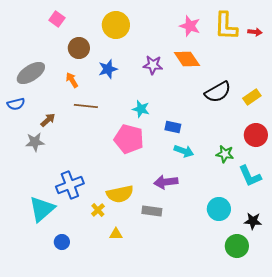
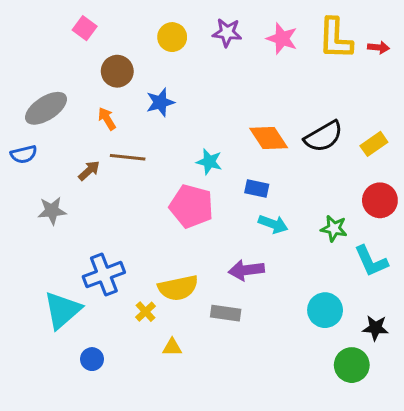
yellow circle: (116, 25) -> (172, 37), size x0.7
orange diamond: (187, 59) -> (269, 138), moved
purple star: (153, 65) -> (227, 33), moved
brown arrow: (48, 120) -> (89, 171), moved

